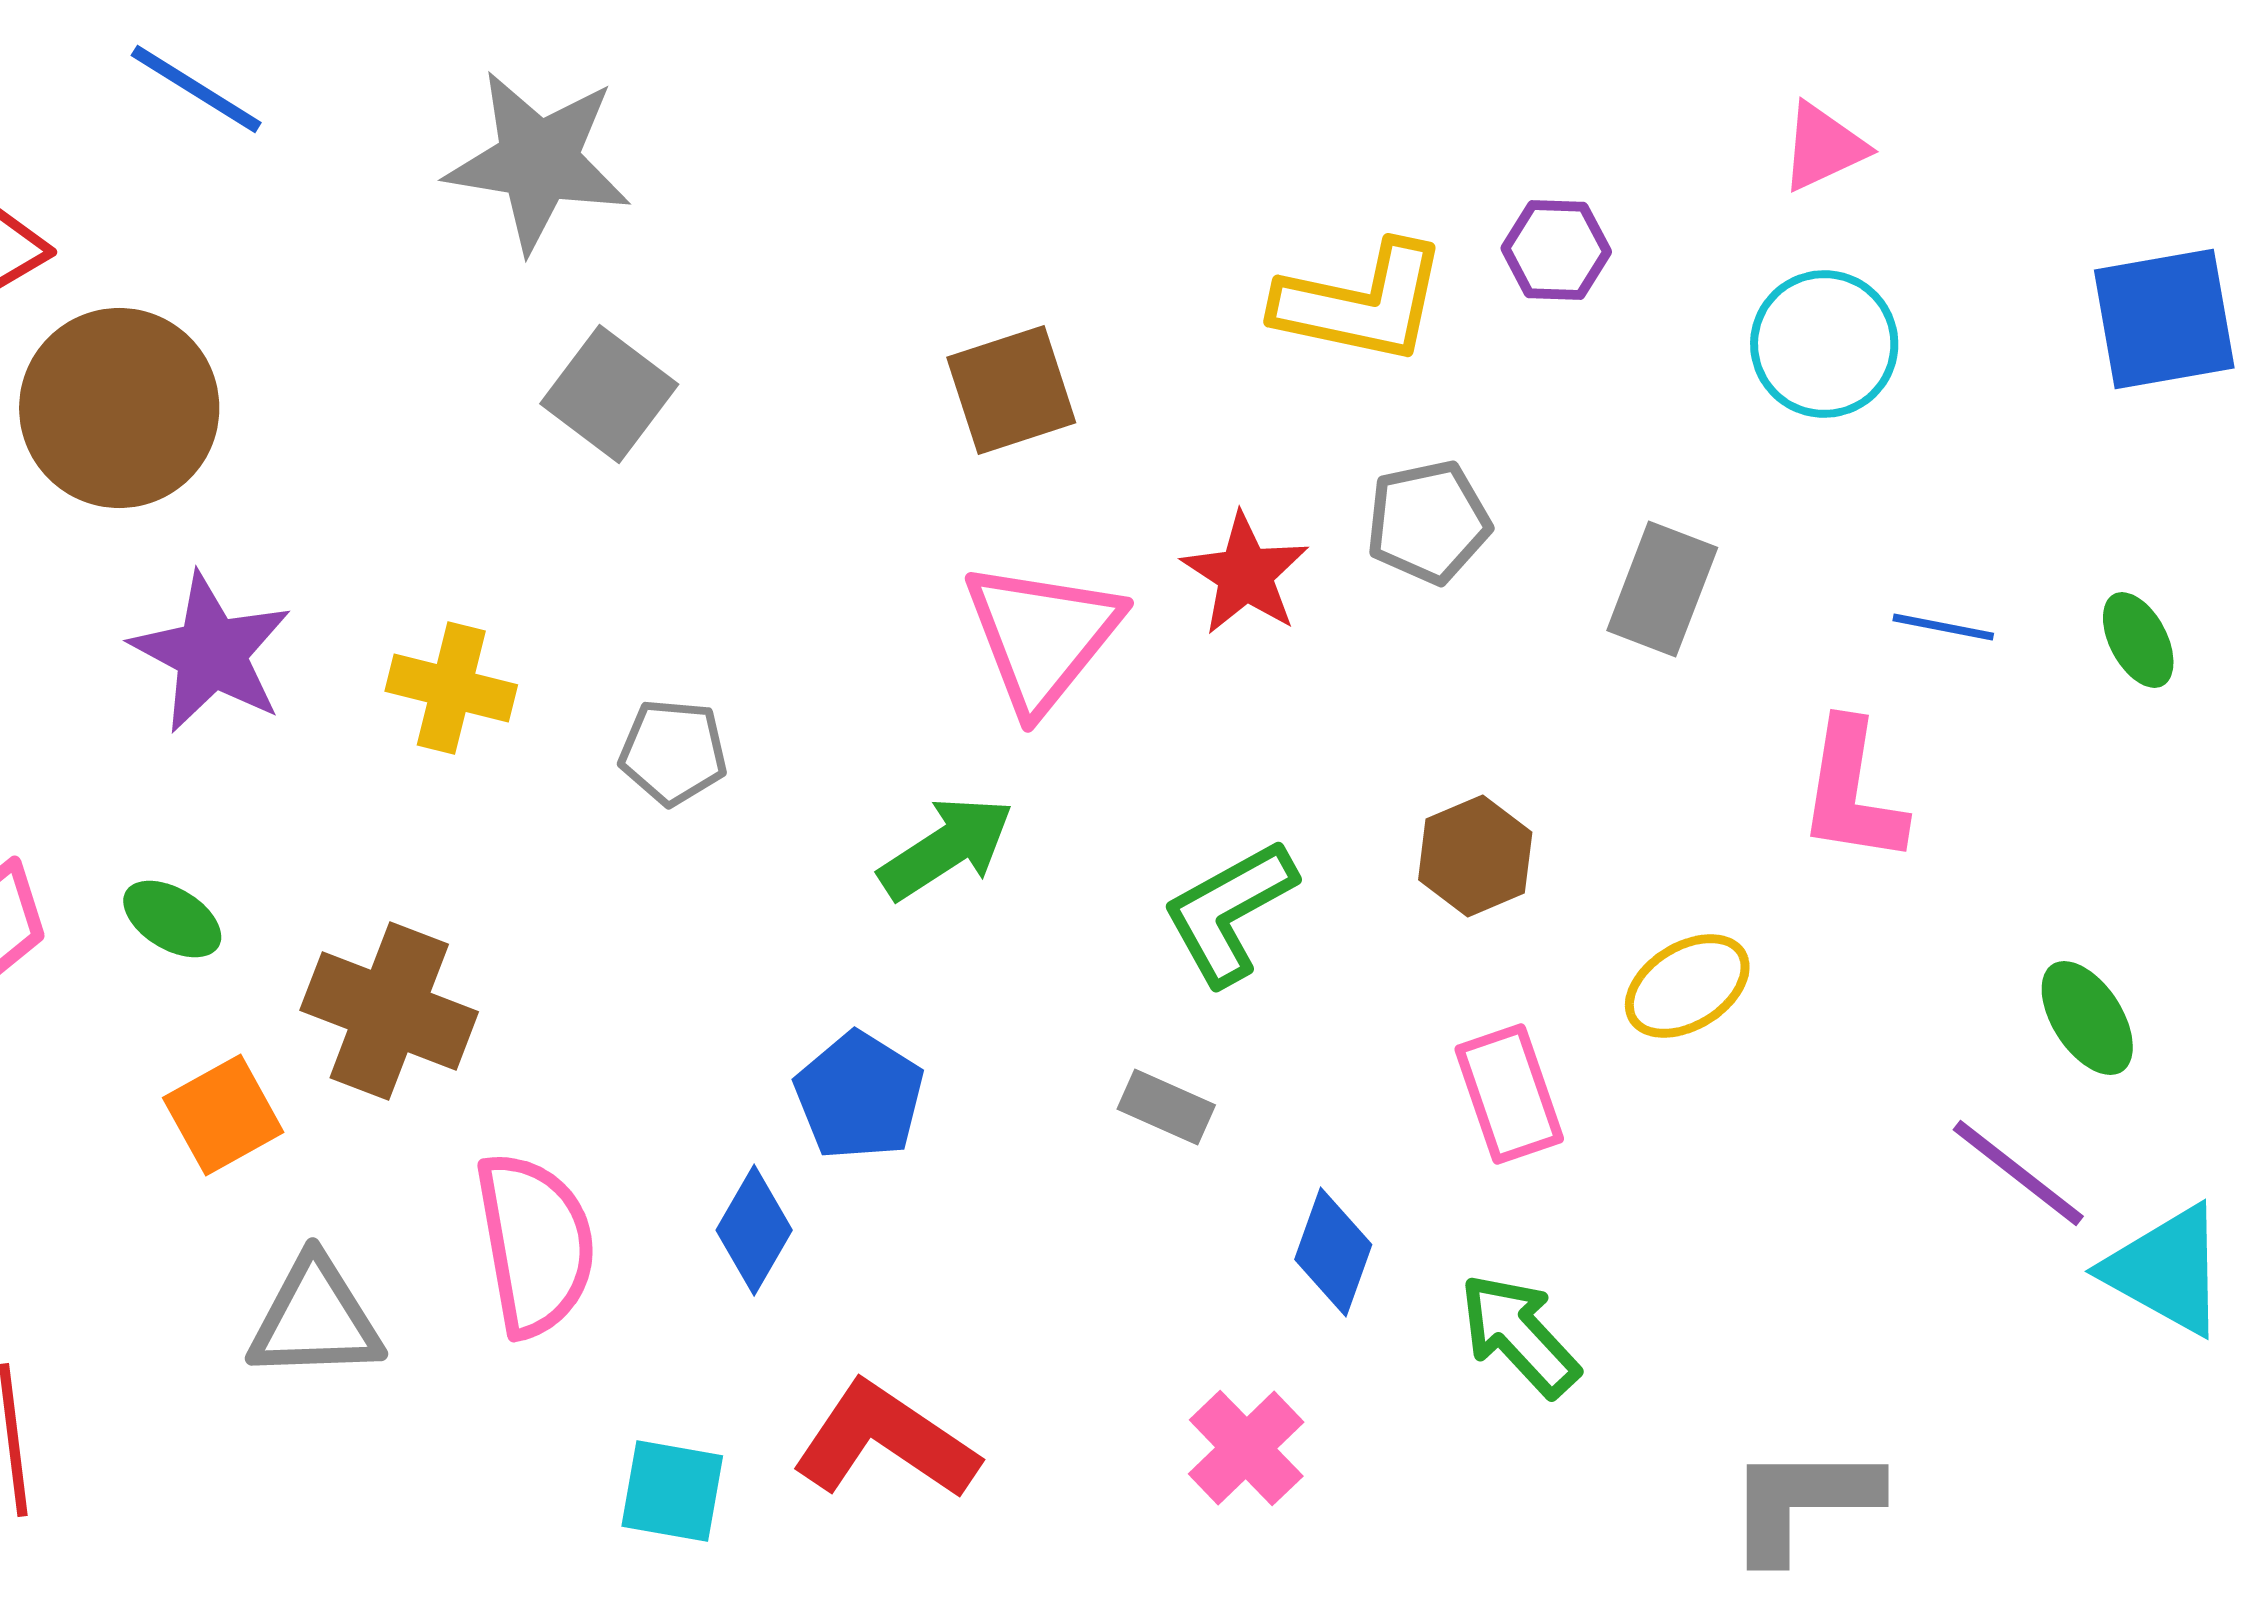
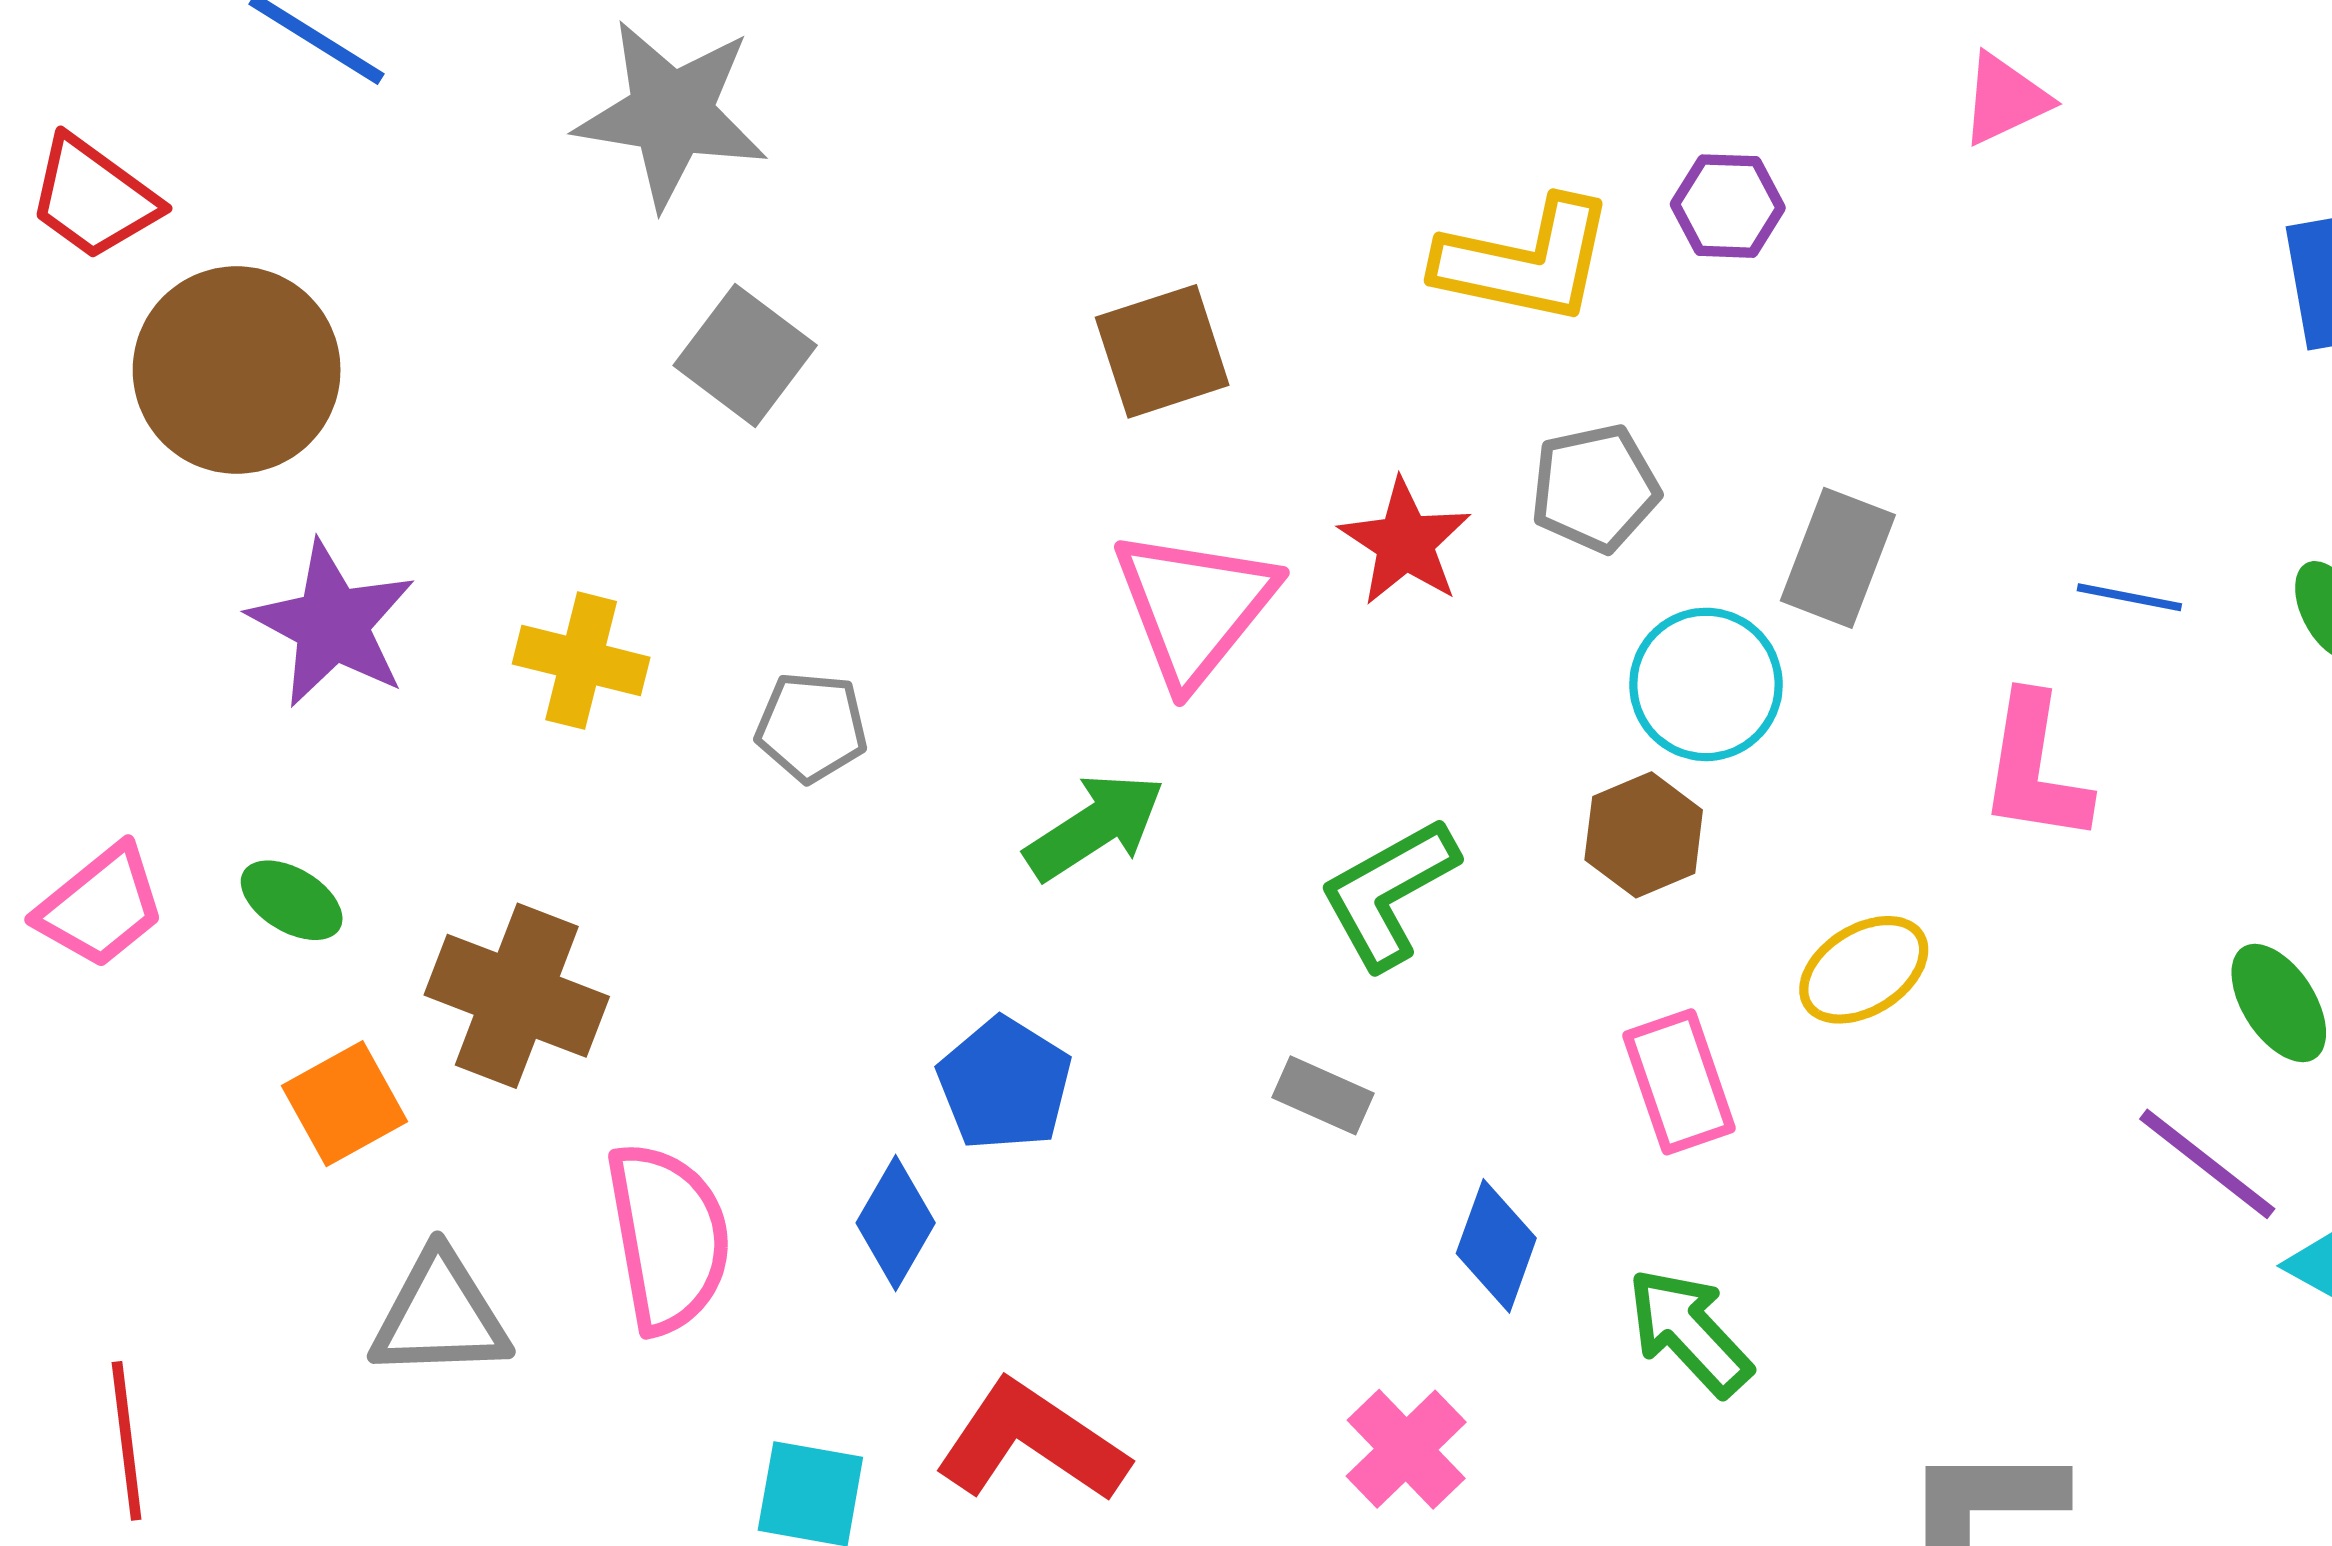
cyan circle: (1824, 344) -> (1706, 684), moved

